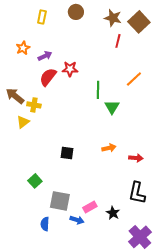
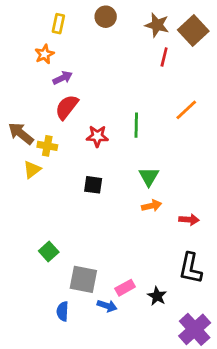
orange star: (23, 48) -> (44, 54), moved
red star: (70, 69) -> (97, 136), moved
green triangle: (112, 107) -> (149, 177), moved
black square: (67, 153) -> (93, 185), moved

